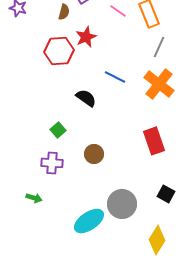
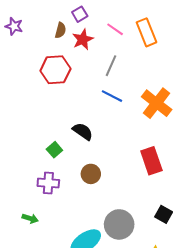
red star: (86, 37) -> (83, 39), moved
gray line: (159, 47) -> (111, 66), moved
black semicircle: (86, 98) -> (83, 131), moved

